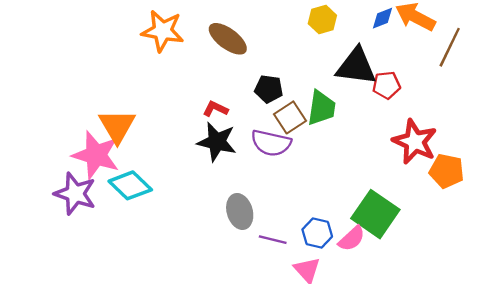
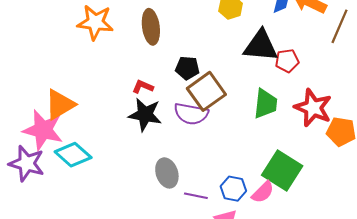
brown ellipse: (228, 39) -> (151, 27), turned 48
green trapezoid: (321, 108) -> (266, 104), moved
brown square: (290, 117) -> (206, 91), size x1.4
orange triangle: (117, 126) -> (60, 105), turned 32

